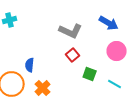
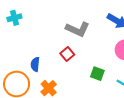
red square: (73, 55) -> (67, 54), moved

